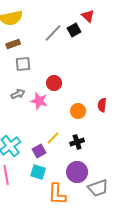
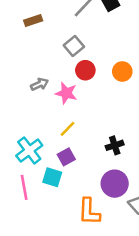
gray square: (23, 64) -> (74, 46), moved, turned -35
orange circle: (78, 111) -> (122, 71), moved
yellow line: (53, 138) -> (68, 129), moved
cyan square: (38, 172) -> (52, 177), moved

